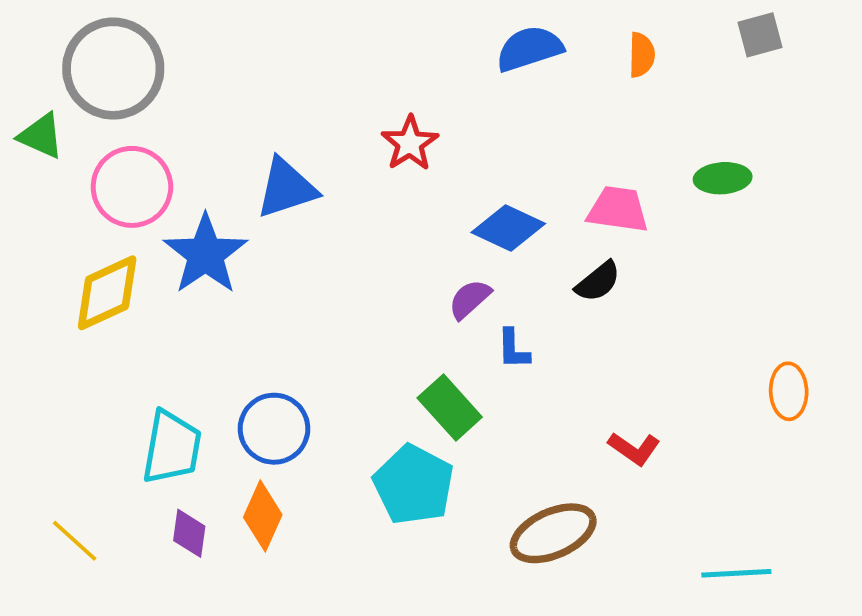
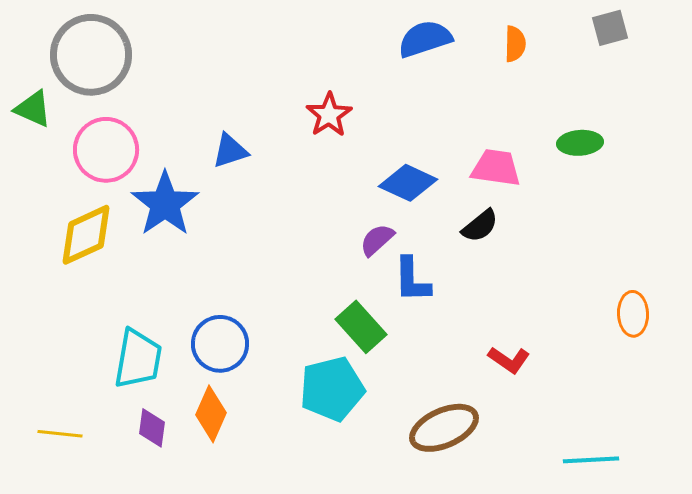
blue triangle: (286, 188) -> (230, 151), size x0.7
blue L-shape: (513, 349) -> (412, 280), size x1.4
cyan pentagon: (414, 485) -> (332, 389), turned 30
yellow line: (75, 541) -> (60, 434), turned -36

